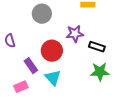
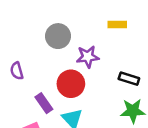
purple star: (75, 34) -> (88, 57), moved

